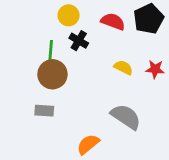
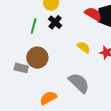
red semicircle: (113, 22) -> (93, 14), moved
brown circle: (52, 74) -> (37, 58), moved

